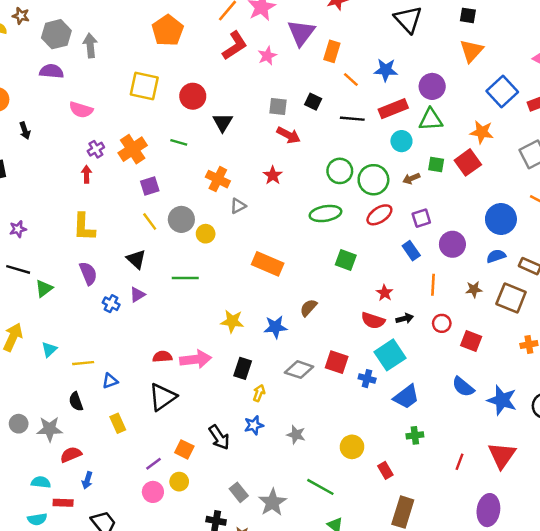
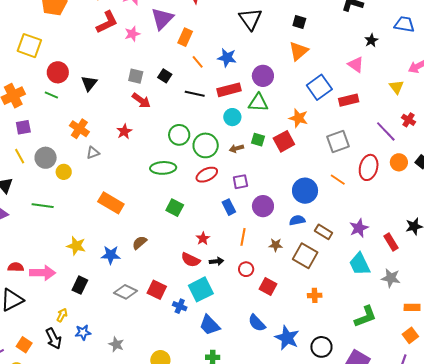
red circle: (193, 96) -> (58, 72), moved
yellow arrow: (259, 393) -> (62, 315), moved
blue trapezoid: (406, 397) -> (210, 325), turned 75

